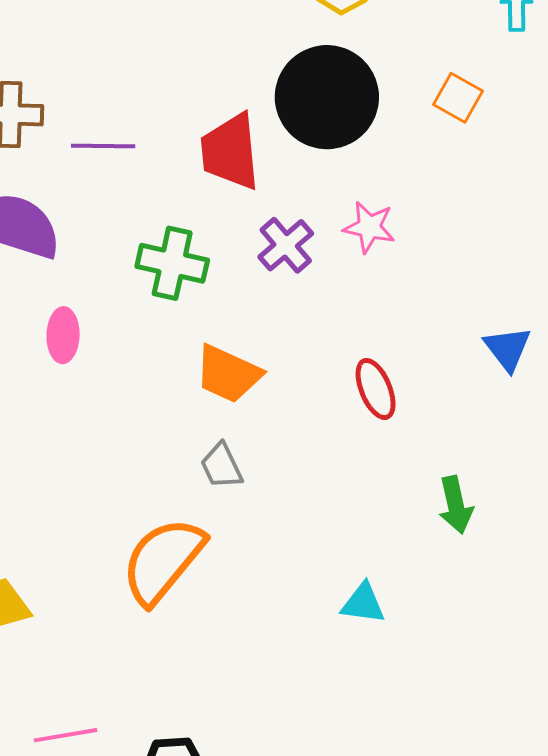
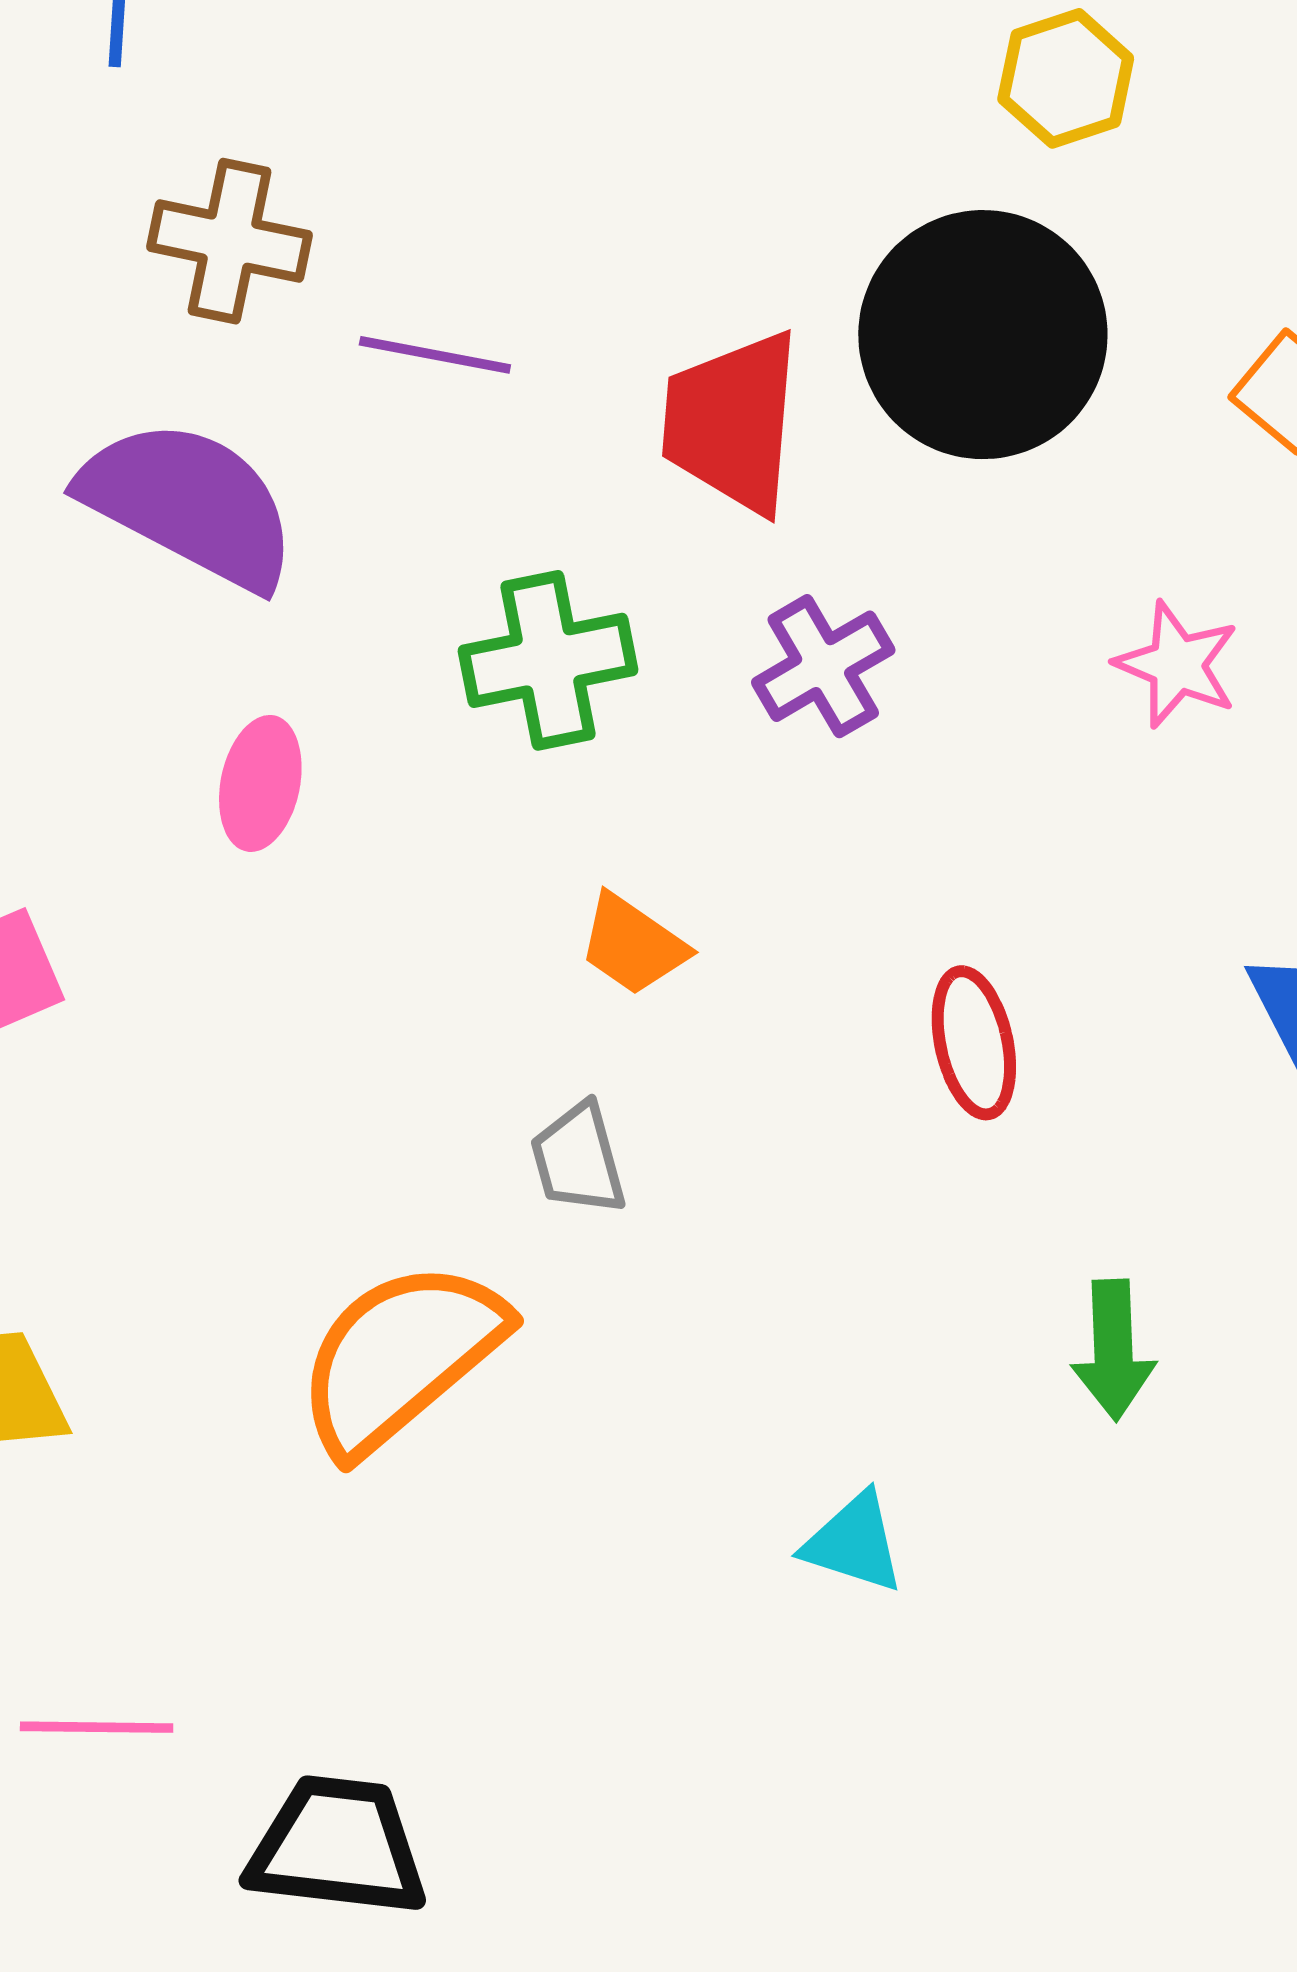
pink star: (369, 227) -> (1177, 665), moved
green cross: (172, 263) -> (548, 660), turned -34
orange trapezoid: (228, 374) -> (633, 945), size x0.7

